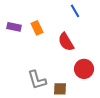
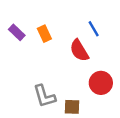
blue line: (75, 11) -> (94, 29), moved
purple rectangle: (14, 27) -> (17, 32), turned 32

